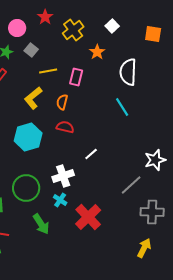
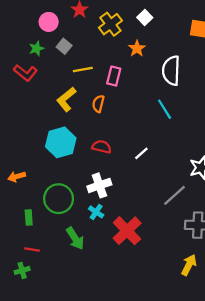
white square: (112, 26) -> (145, 18), moved
red semicircle: (65, 127) -> (102, 147), moved
white line: (91, 154) -> (141, 153), moved

